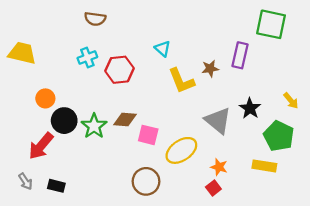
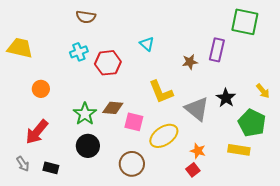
yellow L-shape: (181, 81) -> (161, 92), moved
black circle: (64, 121) -> (88, 146), moved

